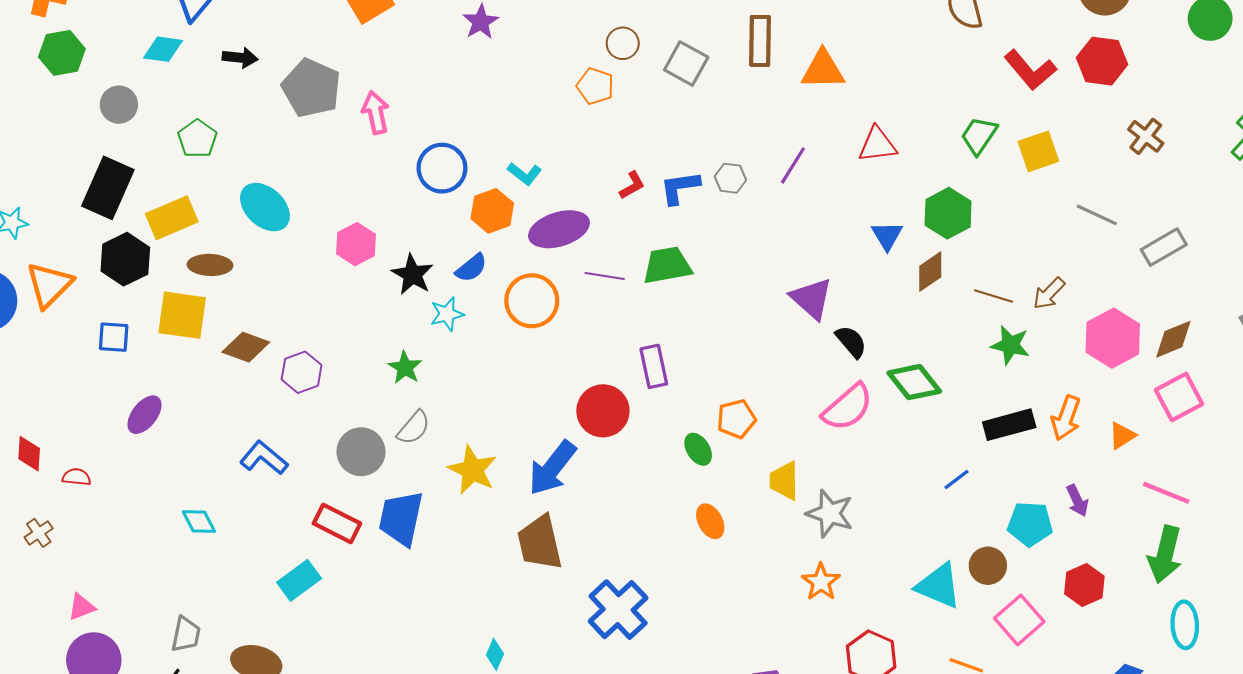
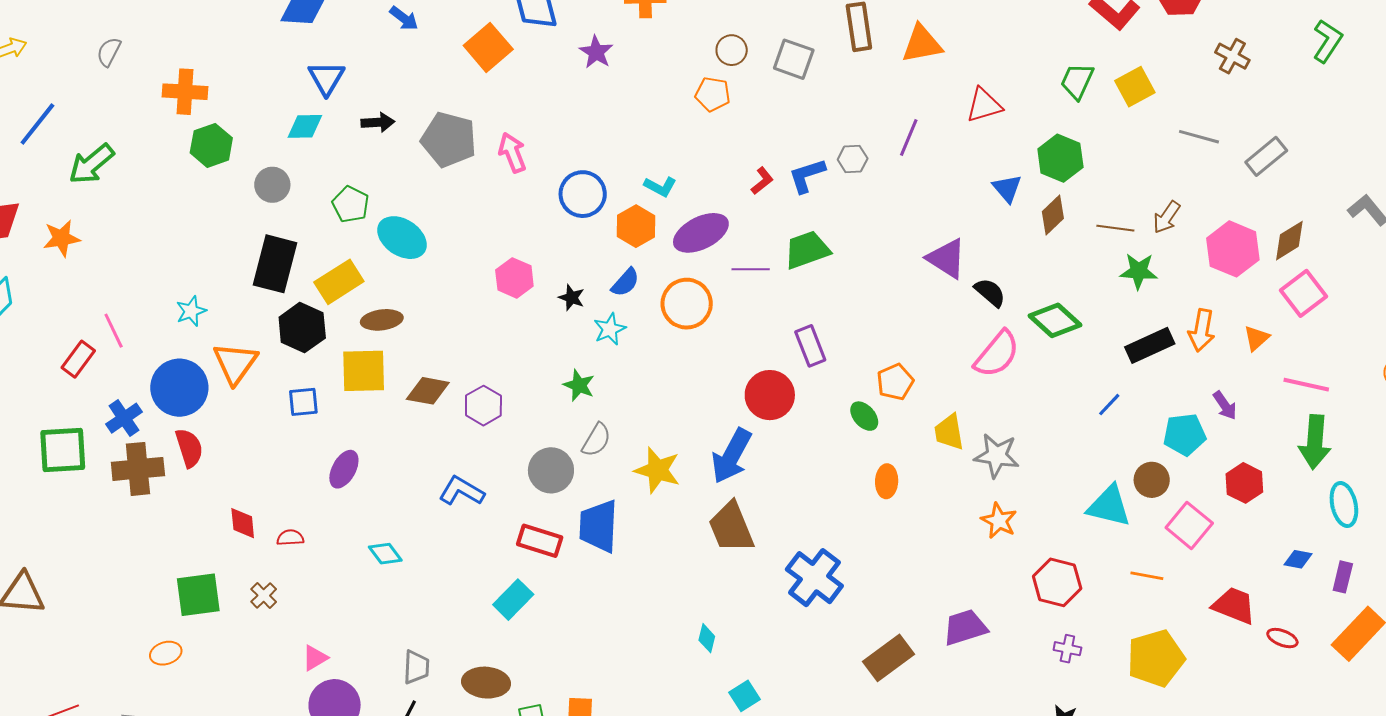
cyan ellipse: (265, 207) -> (402, 238), moved
black star: (412, 275) -> (572, 298), size x0.7
cyan diamond: (199, 521) -> (385, 554), moved
orange ellipse: (710, 521) -> (887, 481), turned 40

